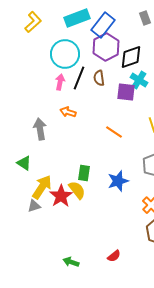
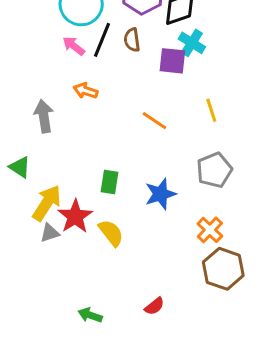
pink arrow: (60, 82) -> (74, 46), turned -63
yellow semicircle: (77, 190) -> (111, 233), moved
gray triangle: (34, 206) -> (50, 233), moved

